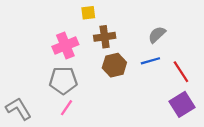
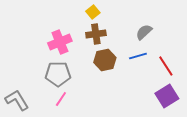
yellow square: (88, 13) -> (93, 12), moved, turned -32

